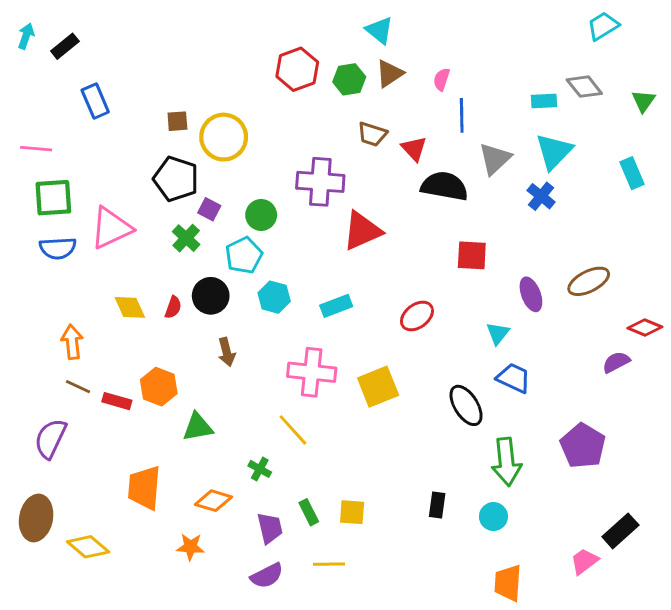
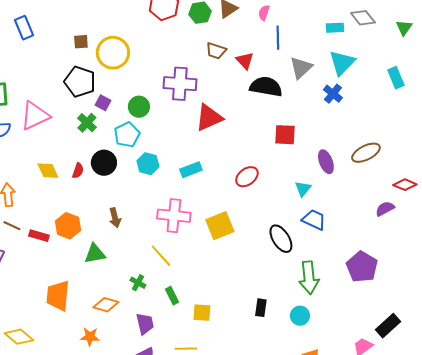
brown arrow: (227, 352) -> (115, 218), moved
green rectangle: (309, 512) -> (172, 296), moved

